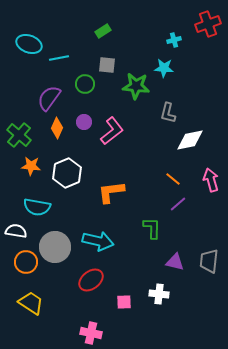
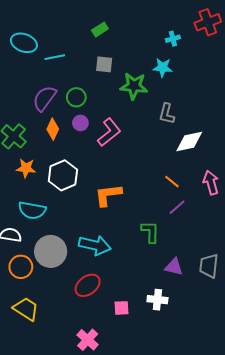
green circle: (85, 84) -> (76, 97), moved
pink cross: (91, 333) -> (88, 340), turned 30

